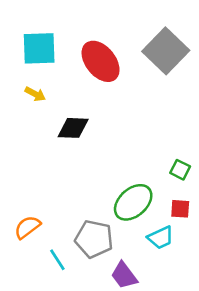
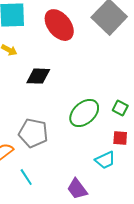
green ellipse: (133, 202) -> (84, 113), moved
gray pentagon: (94, 239) -> (33, 133), moved

